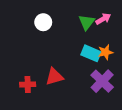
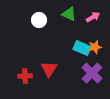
green triangle: (87, 22) -> (69, 14), moved, turned -42
red triangle: (54, 77) -> (49, 69), turned -42

